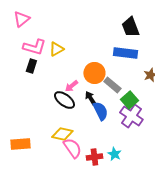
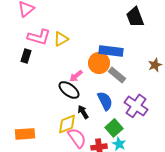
blue rectangle: (125, 53) -> (111, 51), moved
black rectangle: (31, 66) -> (26, 56), moved
black arrow: (90, 98) -> (83, 112), moved
green square: (129, 100) -> (114, 128), moved
yellow diamond: (62, 134) -> (67, 124), turned -35

